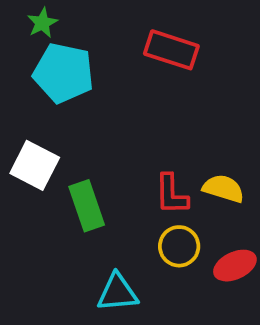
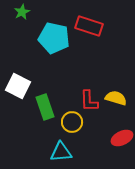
cyan pentagon: (64, 73) -> (54, 38), moved
yellow circle: (179, 246) -> (72, 122), moved

